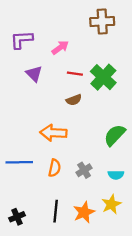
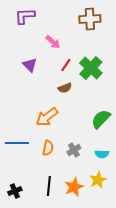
purple L-shape: (22, 40) -> (25, 16), moved
pink arrow: (60, 48) -> (53, 42), turned 77
red line: (75, 74) -> (66, 65), turned -64
orange arrow: (53, 133) -> (47, 117), turned -40

